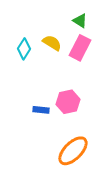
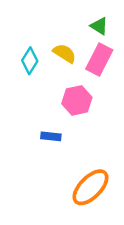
pink hexagon: (68, 102) -> (77, 100), moved

